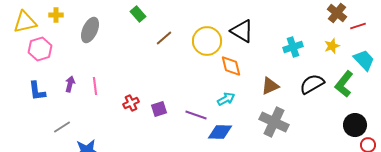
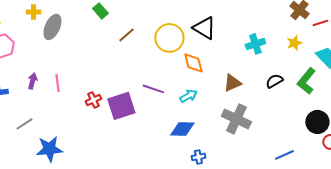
yellow cross: (56, 15) -> (33, 12), moved
black semicircle: (312, 84) -> (274, 81), size x0.7
purple square: (159, 109) -> (121, 106), size x1.8
purple line: (196, 115) -> (153, 89), moved

